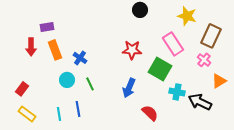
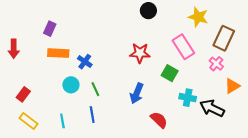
purple rectangle: (47, 27) -> (50, 29), turned -56
red arrow: (31, 47) -> (14, 49), moved
orange rectangle: (55, 50) -> (58, 53), turned -66
green square: (160, 69) -> (170, 73), size x0.7
blue line: (78, 109) -> (92, 115), moved

